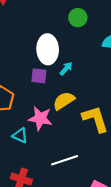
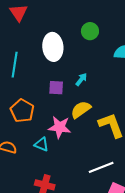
white ellipse: (48, 49) -> (53, 47), moved
white line: (65, 160) -> (101, 167), moved

